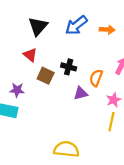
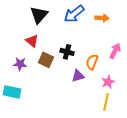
purple star: (17, 90) -> (20, 64), moved

